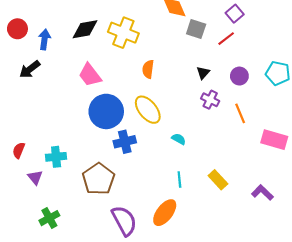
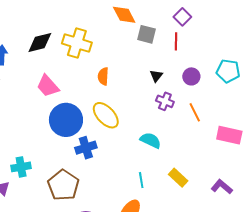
red line: (226, 39) -> (176, 41), turned -48
cyan semicircle: (179, 139) -> (151, 140), moved, size x1.5

